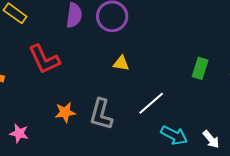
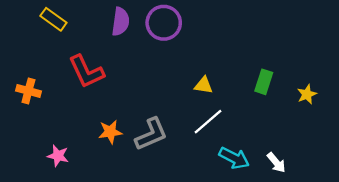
yellow triangle: (121, 63) -> (203, 85), moved
gray L-shape: (101, 114) -> (151, 134), turned -128

